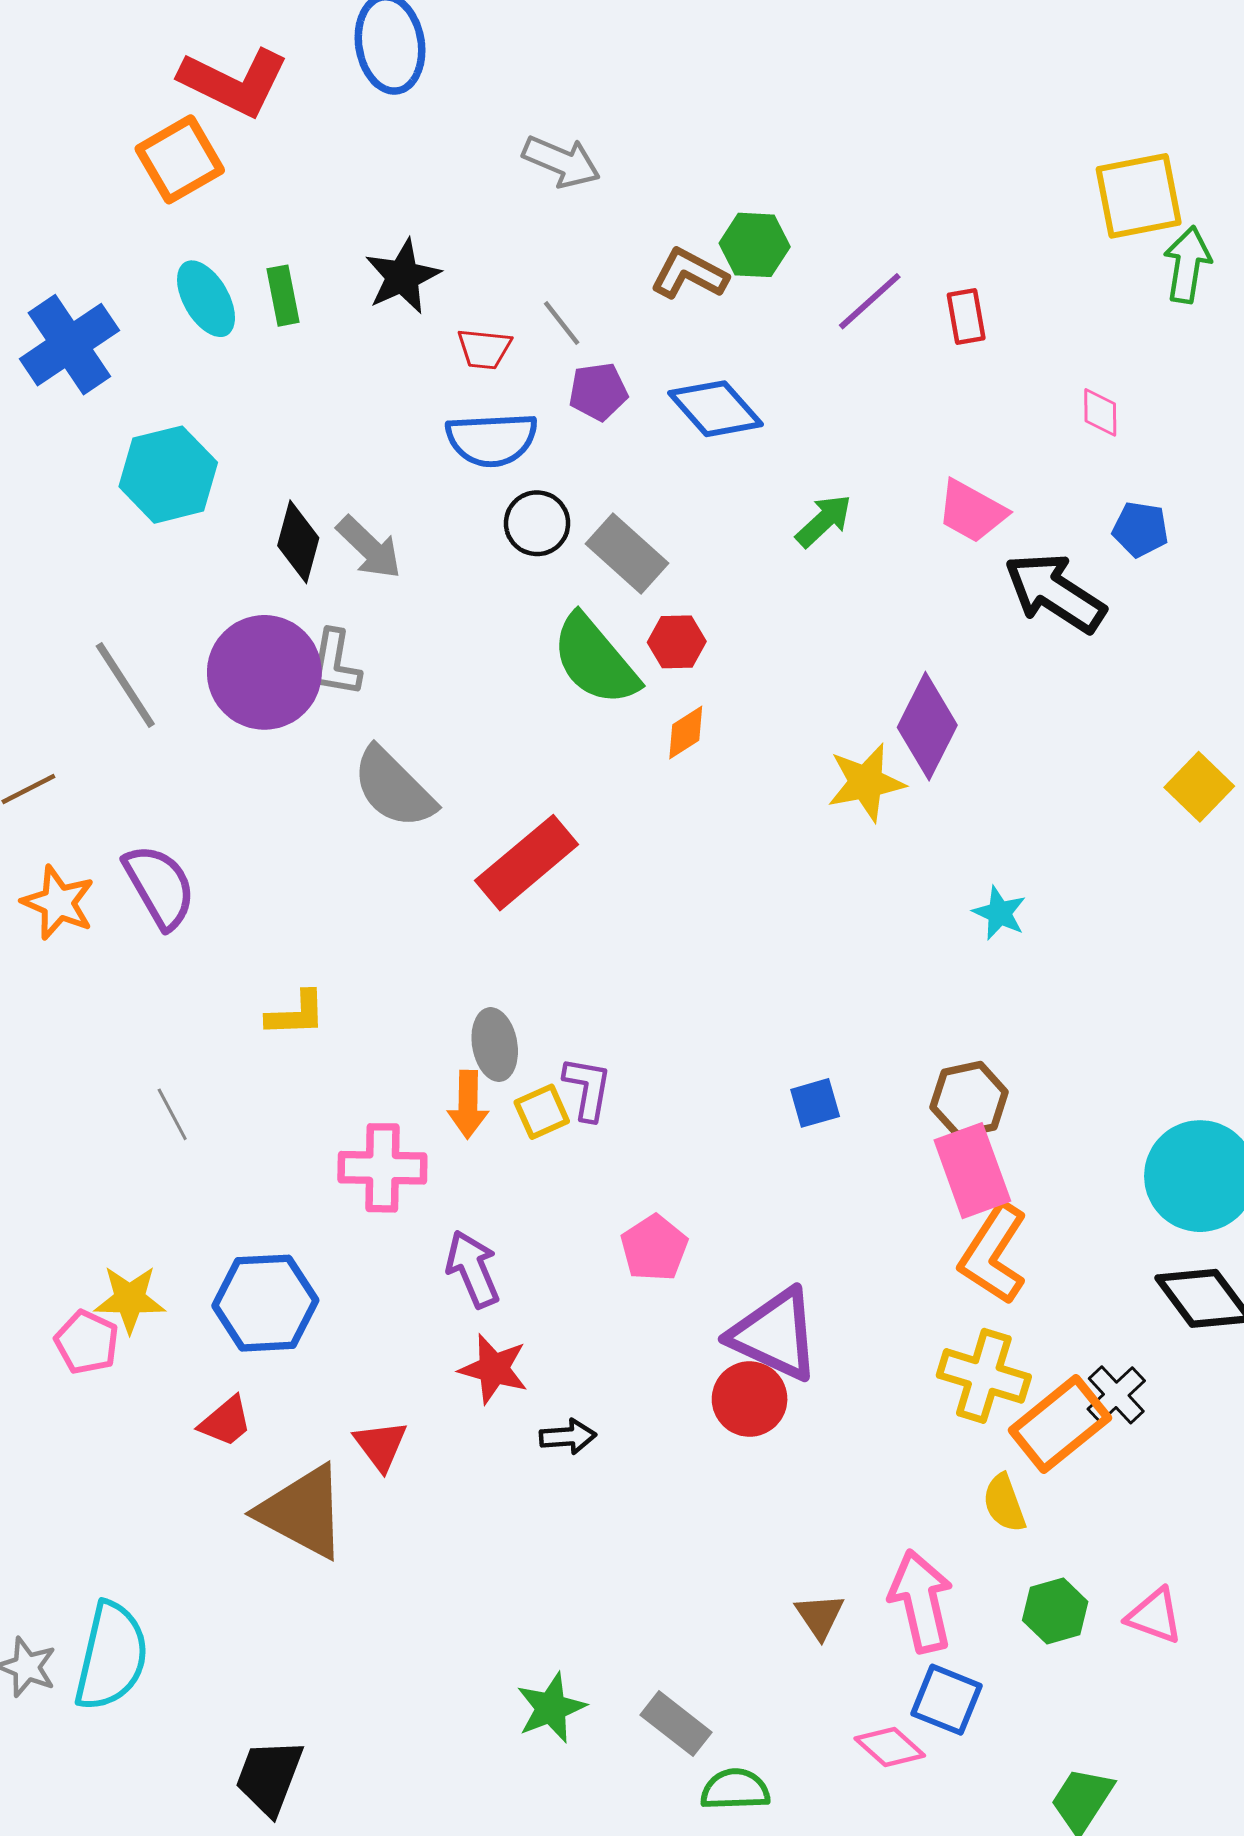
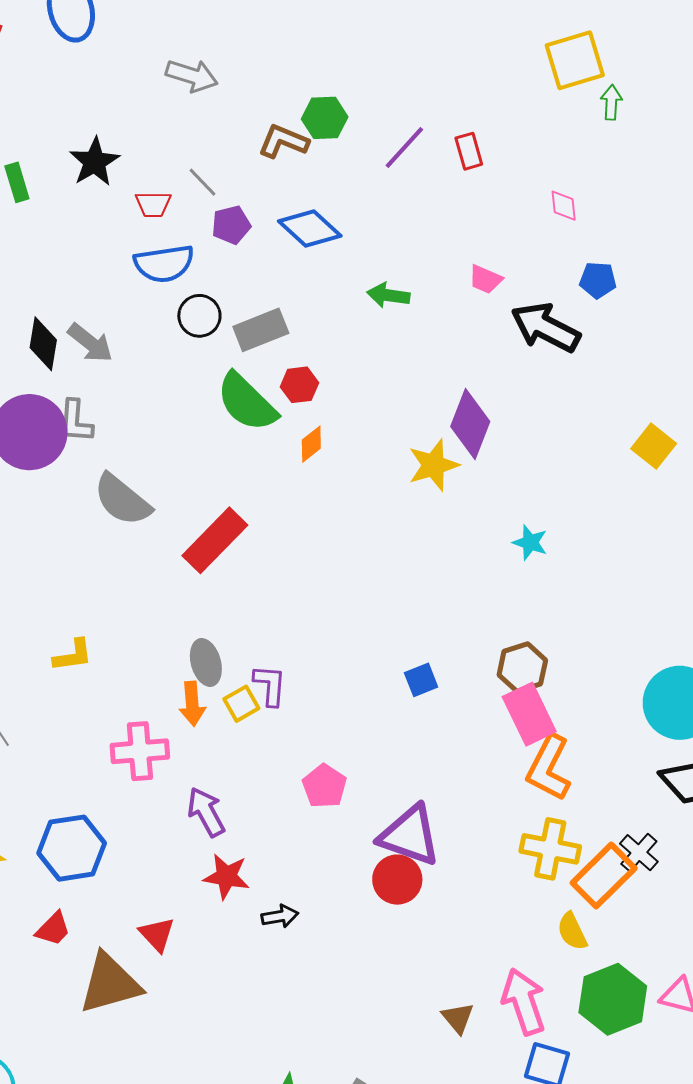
green arrow: (1187, 265) -> (611, 102), size x0.7
pink trapezoid: (972, 511) -> (485, 279), size x0.7
green arrow: (824, 521) -> (388, 295), turned -123
gray rectangle: (627, 553) -> (261, 330), turned -58
brown triangle: (303, 1512) -> (110, 983), turned -38
green hexagon: (1055, 1611) -> (613, 999), size x1.6

